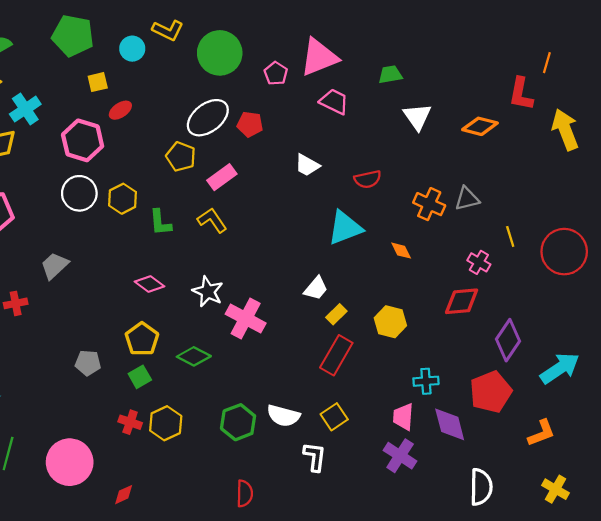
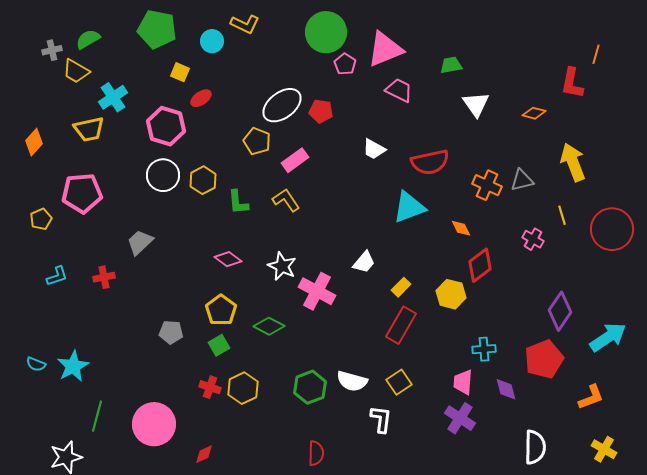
green circle: (220, 53) -> (326, 32), moved
yellow square: (98, 82) -> (180, 72), turned 36
orange diamond: (480, 126) -> (534, 113), size x0.7
yellow arrow: (565, 130) -> (573, 162), moved
red semicircle: (368, 179) -> (430, 162), size x1.5
white trapezoid: (316, 288) -> (364, 262), moved
red diamond: (462, 301) -> (480, 265), moved, turned -32
purple diamond: (450, 424) -> (506, 389), size x0.7

